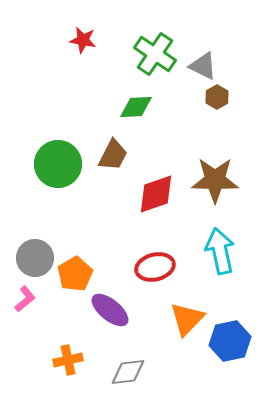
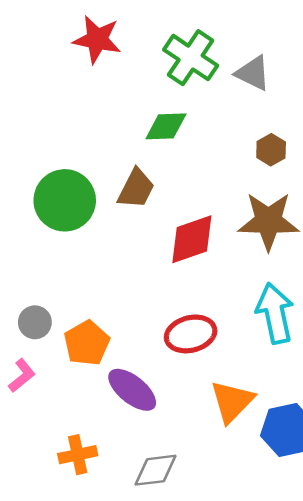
red star: (83, 40) -> (97, 39), size x1.4
brown hexagon: (217, 97) -> (271, 150), moved
gray circle: (35, 258) -> (35, 322), size x0.7

